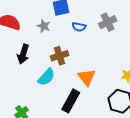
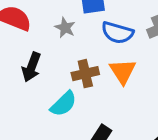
blue semicircle: (79, 27) -> (117, 33), size x1.5
orange triangle: (87, 77) -> (123, 71), moved

